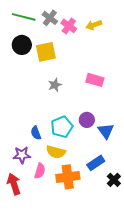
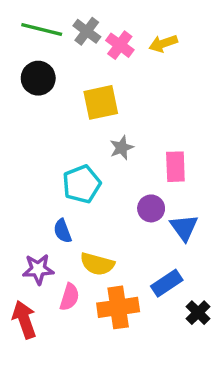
yellow square: (46, 52) -> (101, 102), moved
pink rectangle: (95, 80) -> (175, 167), moved, turned 72
gray star: (55, 85) -> (122, 148), moved
cyan pentagon: (62, 127) -> (82, 184), moved

